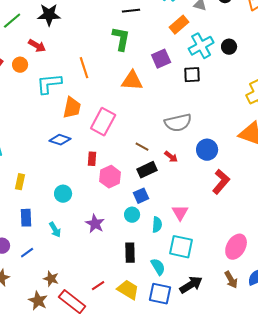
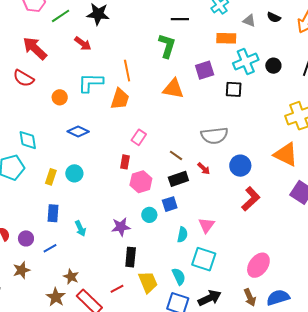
orange rectangle: (179, 25) -> (226, 38), turned 36
orange circle: (20, 65) -> (60, 97), moved
orange trapezoid: (72, 108) -> (120, 99), moved
pink rectangle: (103, 122) -> (139, 137), moved, size x0.6
blue diamond: (60, 140) -> (78, 132), moved
cyan circle: (63, 194) -> (74, 173), moved
cyan circle: (132, 215) -> (149, 215), moved
purple star: (95, 224) -> (121, 227), turned 30
black rectangle: (130, 253) -> (131, 257), moved
yellow trapezoid: (128, 290) -> (148, 282), moved, turned 30

